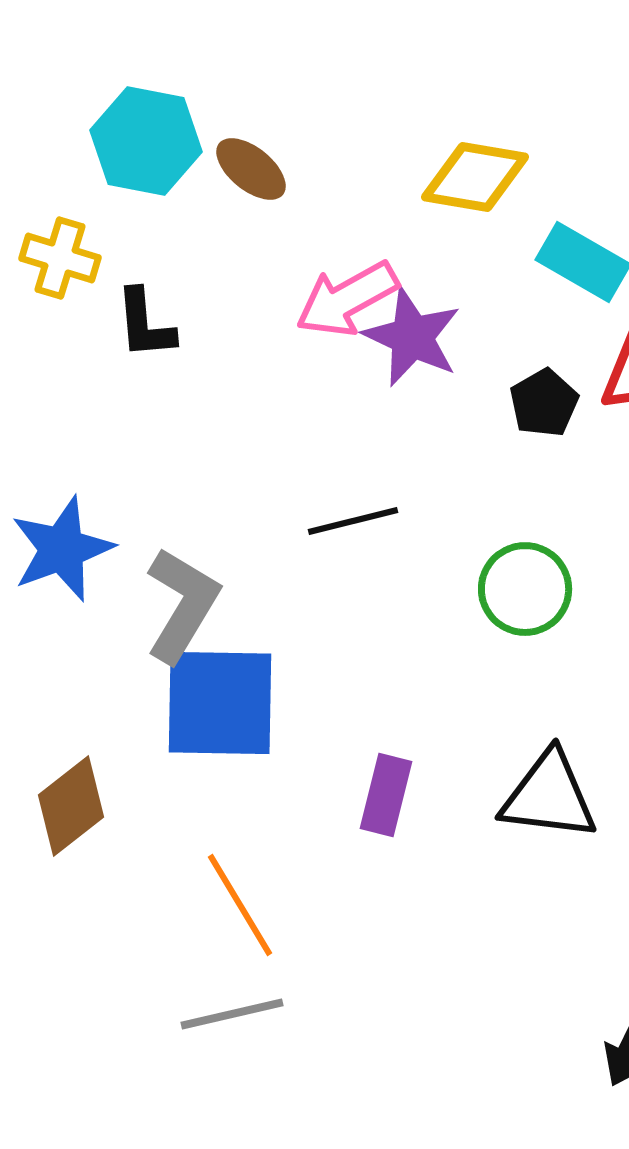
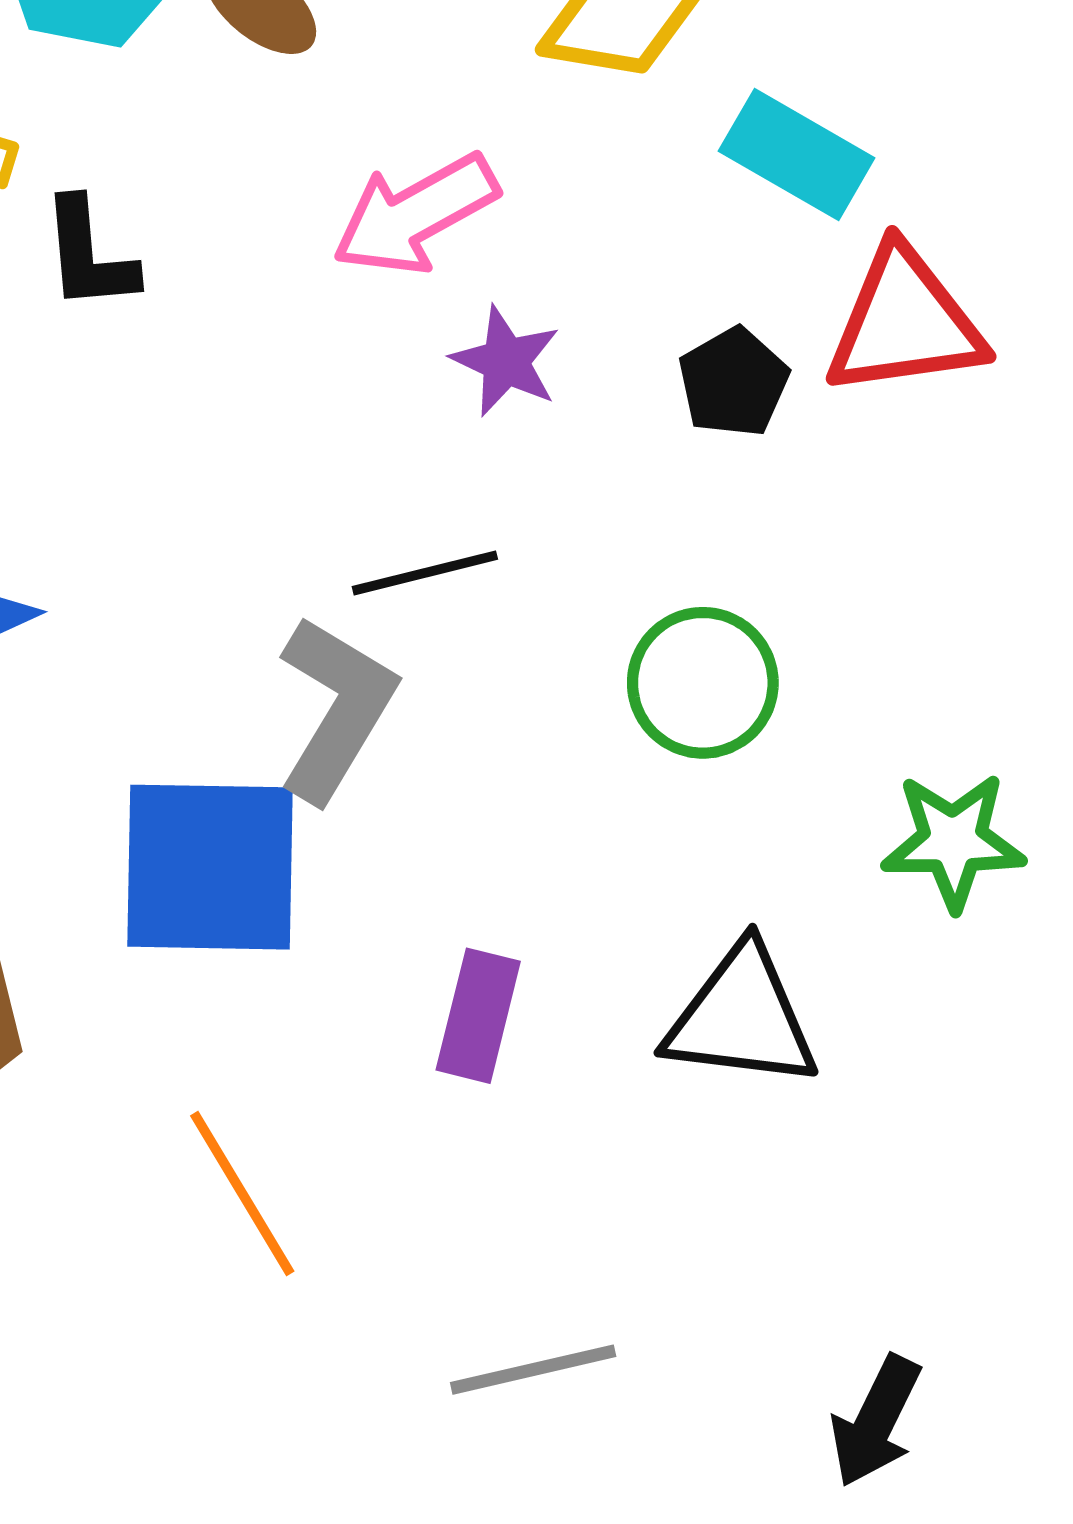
purple star: (412, 337) -> (506, 361), moved, size x0.7
gray L-shape: (182, 605) -> (336, 709), moved
gray line: (232, 1014) -> (533, 1370), moved

